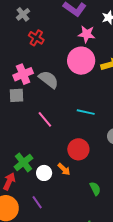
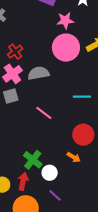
red cross: (36, 38) -> (15, 52), moved, turned 35
gray semicircle: (49, 79) -> (38, 73), turned -35
white circle: (44, 173) -> (50, 173), moved

